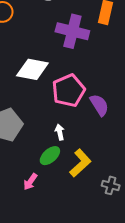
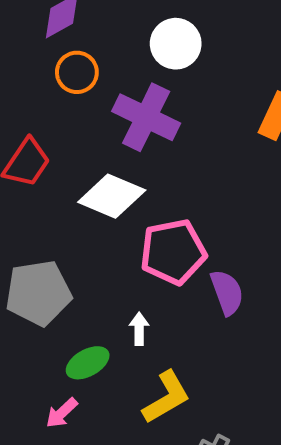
purple cross: (72, 31) -> (146, 117), moved
green ellipse: (50, 156) -> (88, 363), moved

